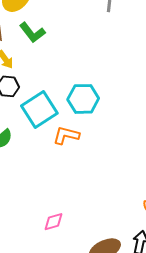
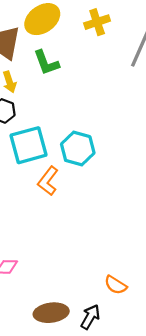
orange L-shape: (66, 135) -> (48, 181), turned -84

